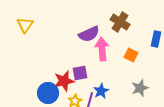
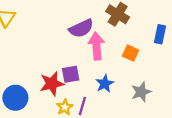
blue star: (101, 91) -> (105, 84), moved
blue circle: (48, 93) -> (15, 98), moved

